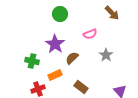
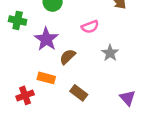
green cross: (32, 61) -> (18, 20), moved
orange rectangle: (55, 75) -> (46, 78), turned 40

